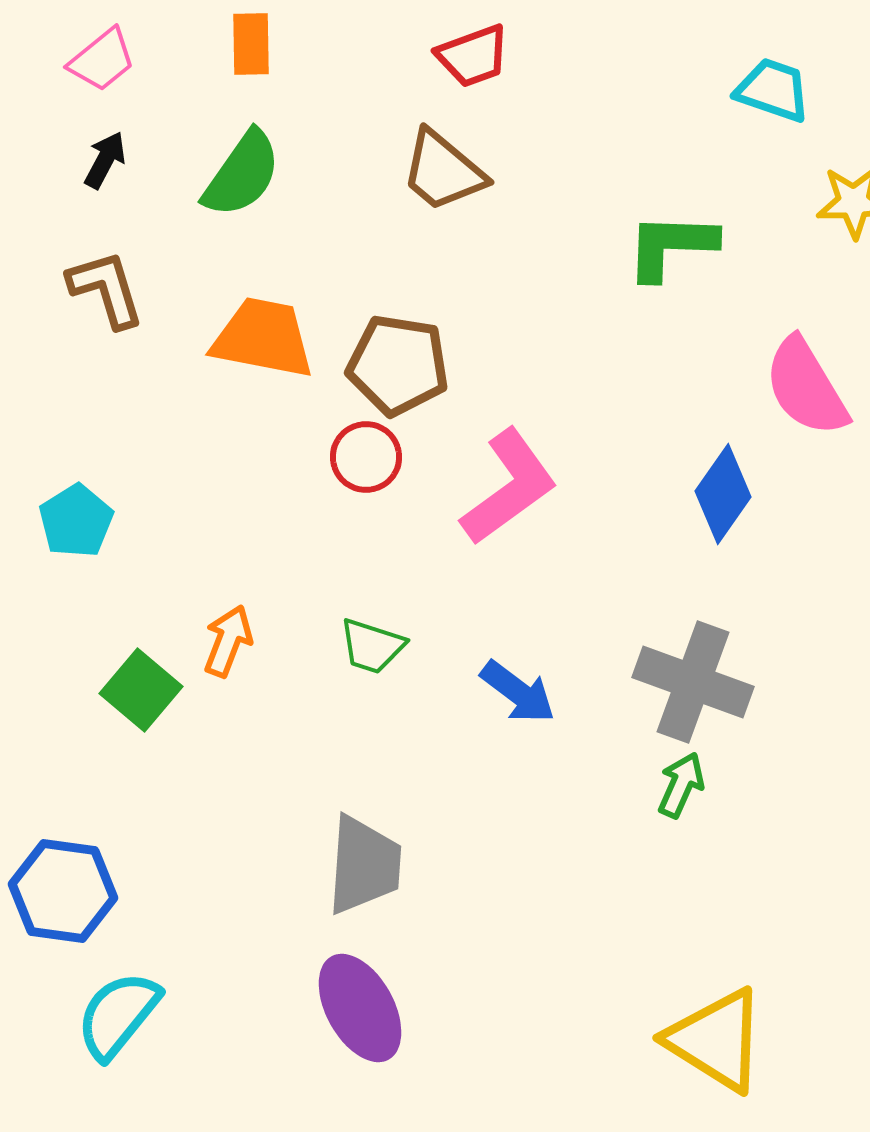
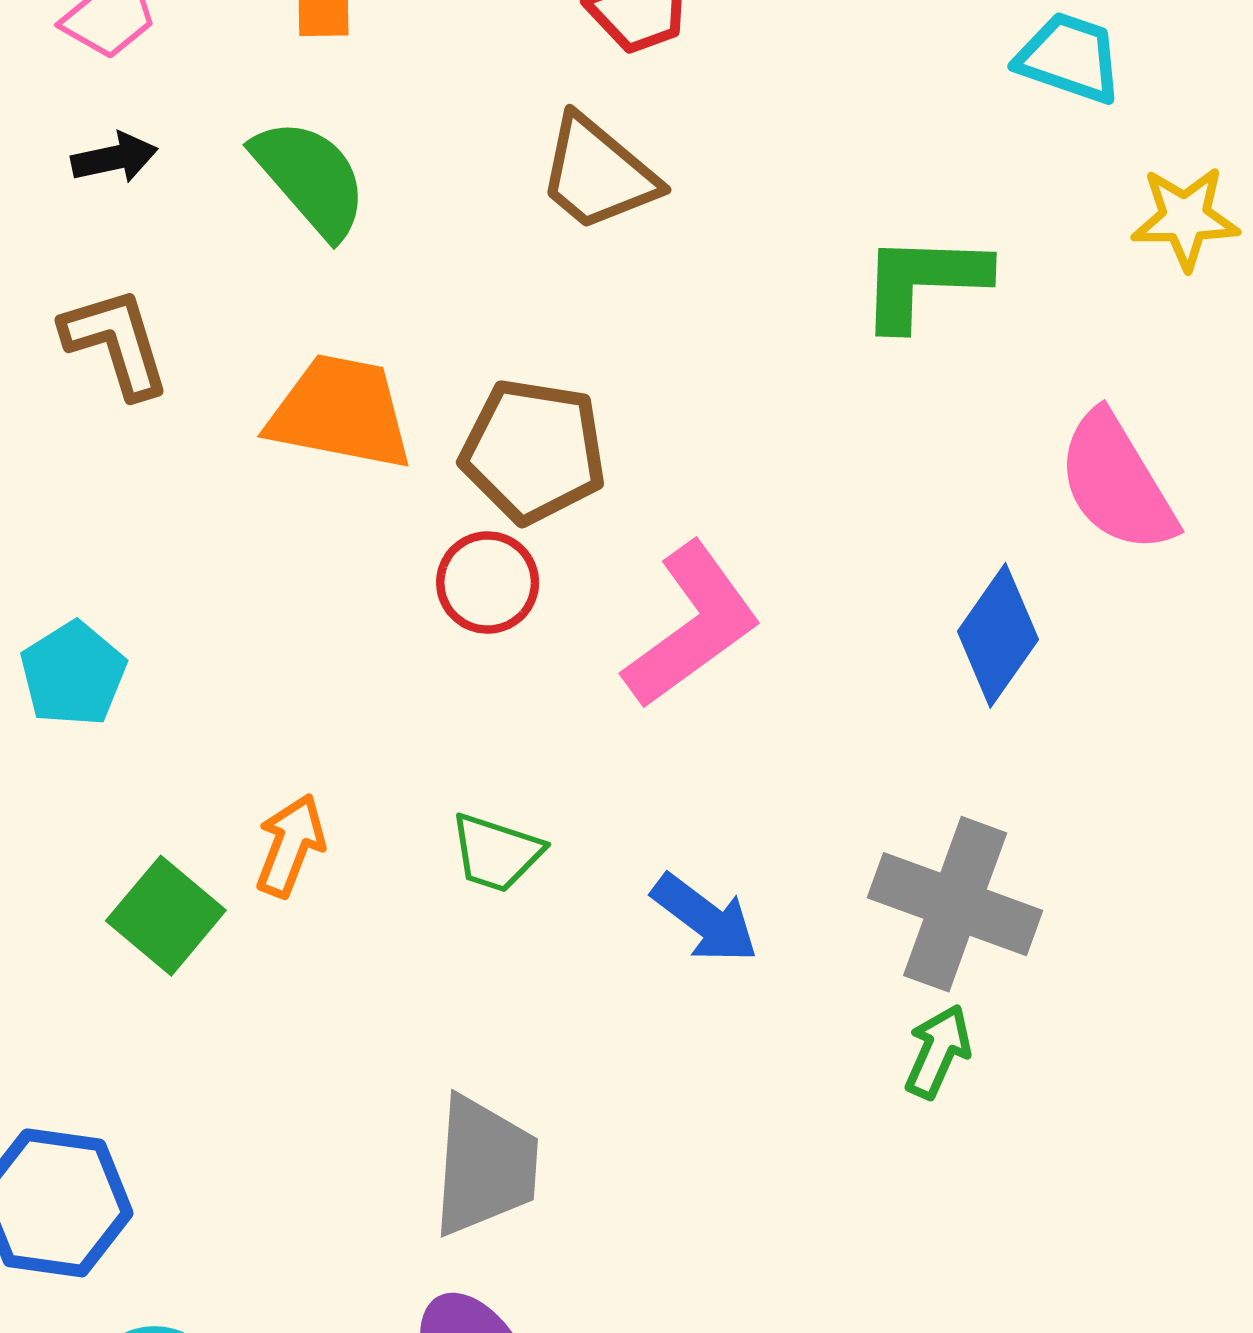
black arrow: (105, 160) -> (114, 158), turned 50
green semicircle: (242, 174) -> (310, 178), turned -76

